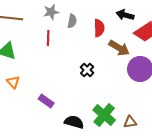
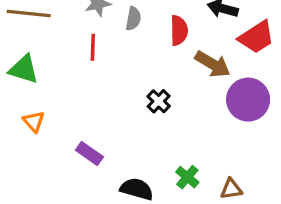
green cross: (104, 115) -> (187, 177), size x0.6

